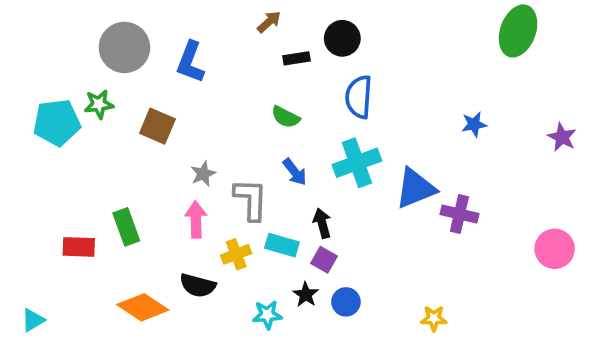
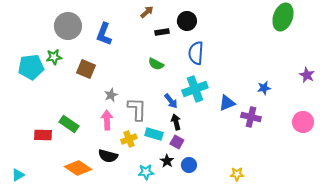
blue star: (474, 124) -> (264, 88), moved
blue arrow: (295, 172) -> (171, 101), moved
blue triangle: (416, 188) -> (227, 103), size x0.7
green rectangle: (126, 227) -> (69, 124), turned -36
pink circle: (555, 249) -> (303, 122), moved

